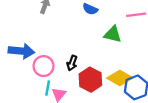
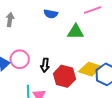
pink circle: (44, 66) -> (20, 59), moved

